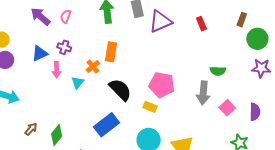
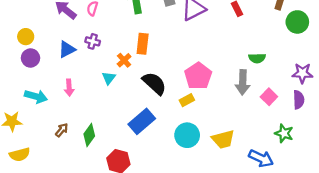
purple star: (261, 68) -> (302, 73), moved
pink arrow: (57, 70) -> (69, 88), moved
pink pentagon: (162, 85) -> (198, 76), turned 30
yellow rectangle: (150, 107) -> (187, 100), turned -48

